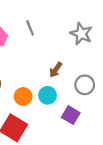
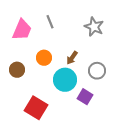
cyan circle: (48, 95) -> (65, 80), size x1.5
orange circle: (23, 96) -> (44, 58), moved

